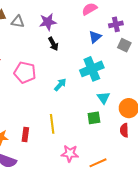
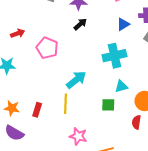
black arrow: (53, 44) -> (80, 24), turned -112
cyan arrow: (60, 85) -> (76, 80), moved, size x1.5
cyan triangle: (104, 98) -> (121, 86), turned 40

